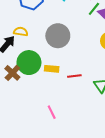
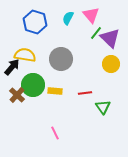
yellow semicircle: (21, 32) -> (25, 55), size x1.5
red line: (74, 76) -> (85, 93), moved

